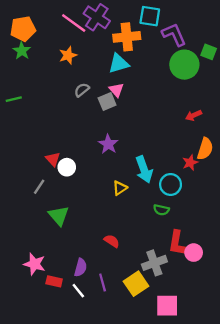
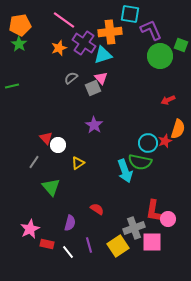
purple cross: (97, 17) -> (84, 43), moved
cyan arrow: (144, 169) -> (125, 171), moved
cyan circle: (171, 184) -> (148, 143), moved
yellow triangle: (120, 188) -> (78, 163), moved
green semicircle: (161, 210) -> (140, 162), moved, size x1.6
pink star: (34, 264) -> (30, 229), turned 30
purple semicircle: (81, 268) -> (70, 223), moved
pink square: (167, 306) -> (152, 242), moved

